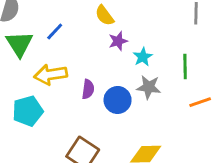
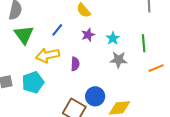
blue line: (55, 32) -> (57, 30), moved
purple star: (118, 41) -> (88, 35), moved
blue circle: (118, 100) -> (95, 96), moved

